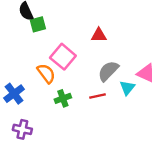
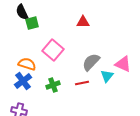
red triangle: (99, 35) -> (83, 22), moved
orange semicircle: (46, 73) -> (27, 64), moved, turned -36
blue cross: (14, 94) -> (23, 81), moved

